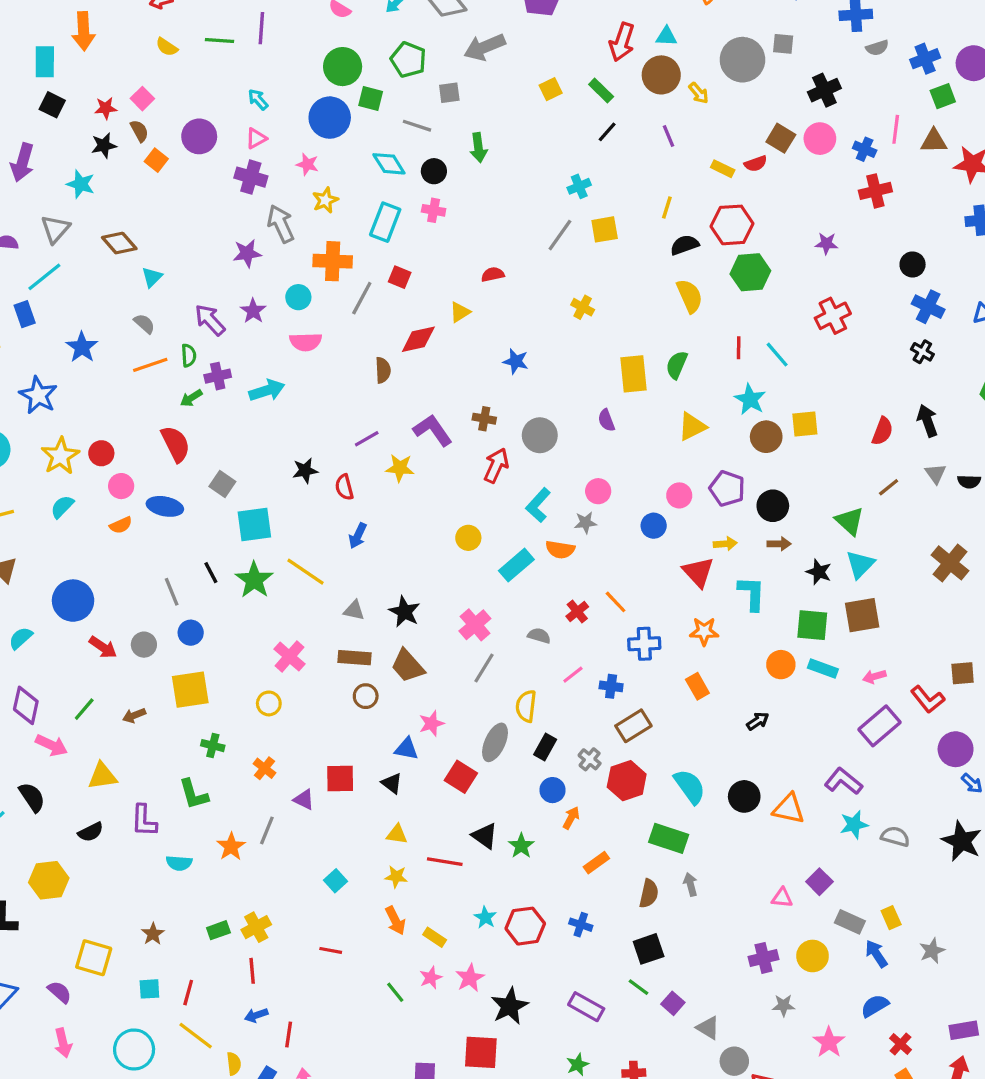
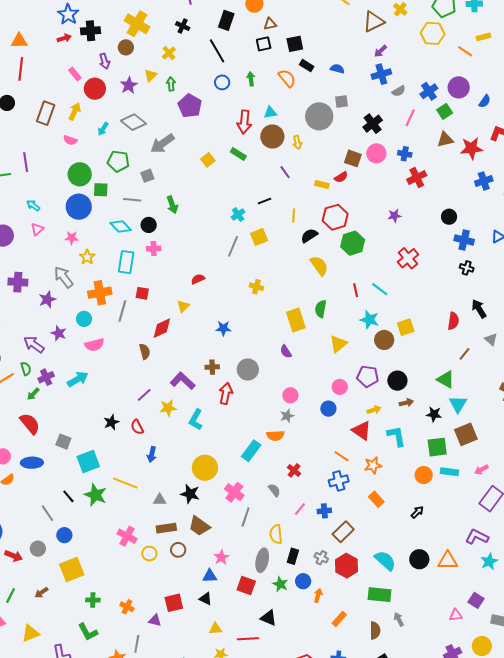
yellow arrow: (699, 93) -> (297, 142), turned 40
pink line: (896, 129) -> (410, 118), moved, turned 30
black line: (607, 132) -> (265, 201), moved, turned 40
purple cross: (251, 177) -> (18, 282), moved
cyan L-shape: (538, 505) -> (196, 420), moved
yellow circle: (468, 538) -> (205, 468), moved, size x1.6
orange line: (616, 602) -> (342, 456), moved
gray semicircle: (539, 636) -> (274, 490), turned 48
yellow circle: (269, 703) -> (149, 554), moved
green star: (521, 846) -> (280, 584), moved

